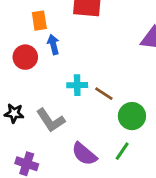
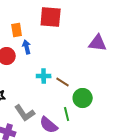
gray L-shape: (51, 120) -> (25, 113), moved
green line: (122, 151) -> (67, 114), moved, turned -48

